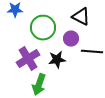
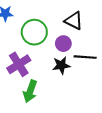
black star: (57, 60) -> (61, 65), moved

